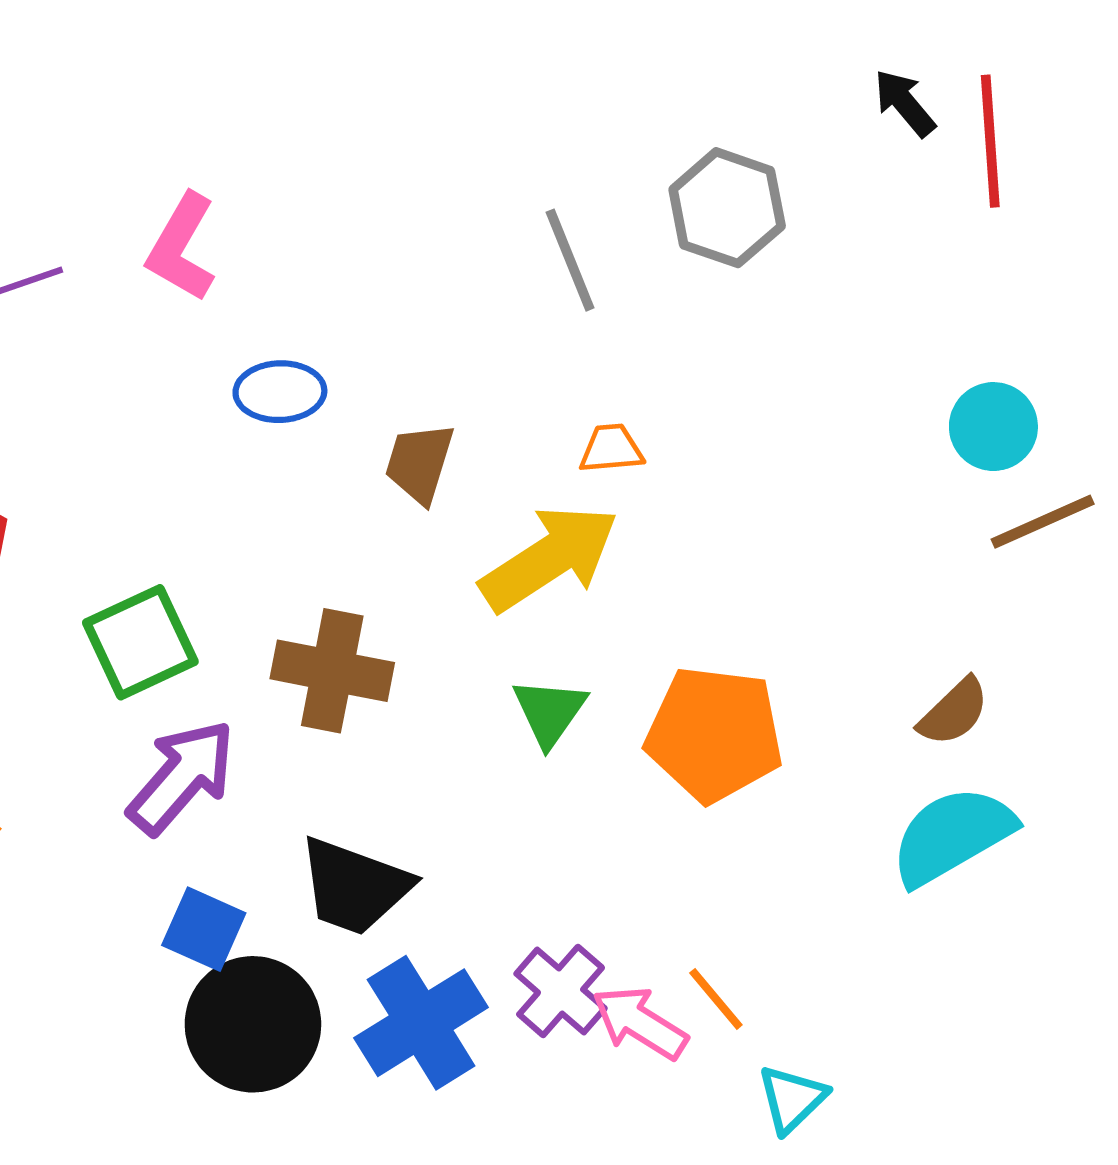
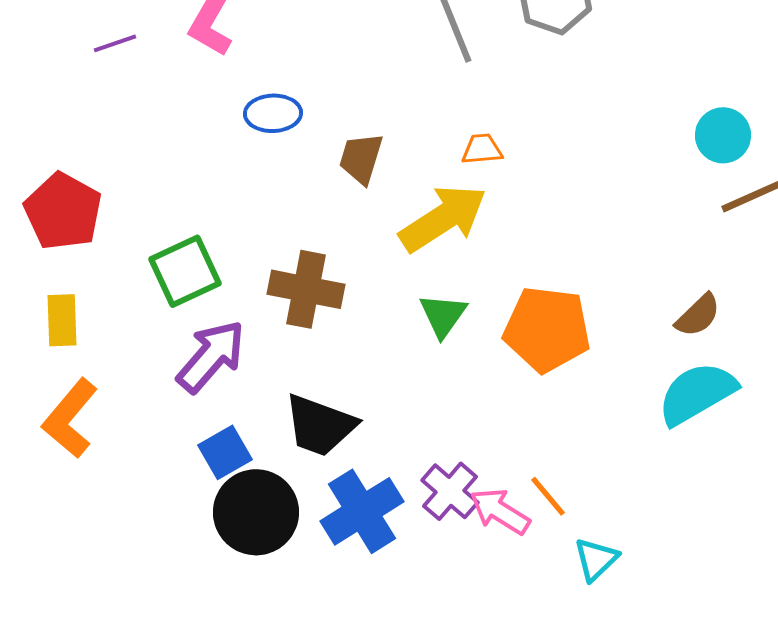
blue square: (204, 929) -> (225, 452), turned 36

